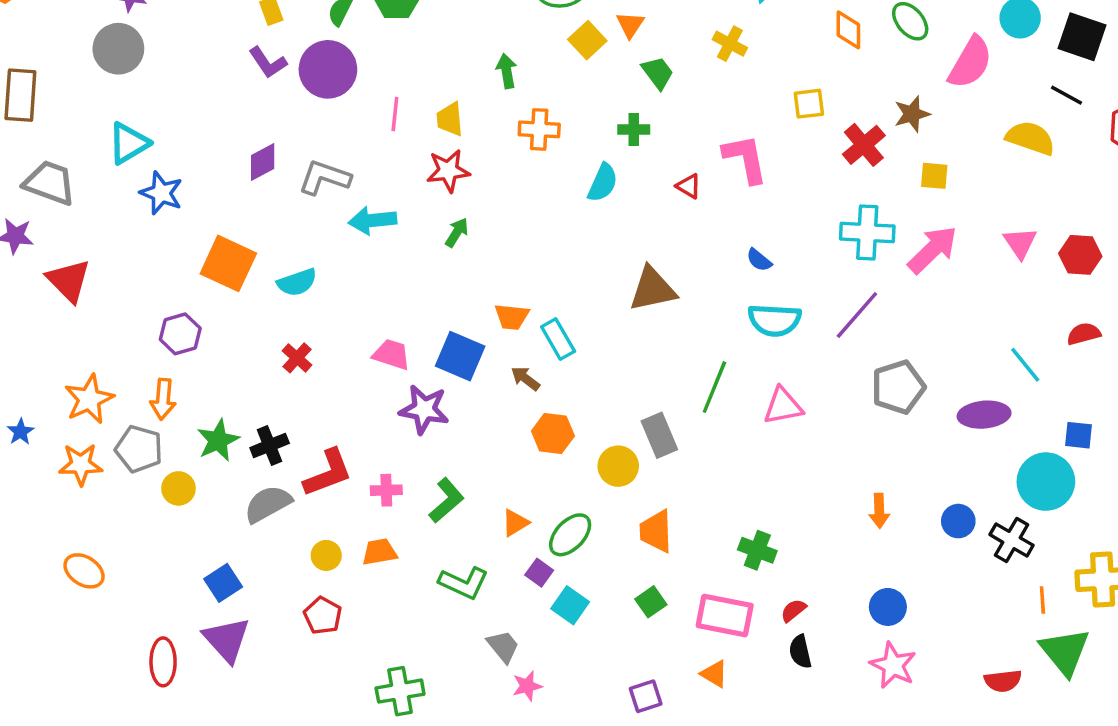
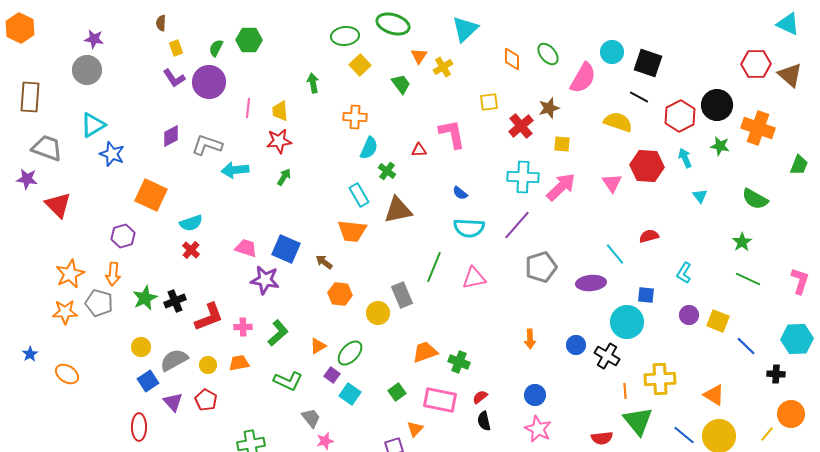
orange triangle: (630, 25) -> (419, 56), moved
yellow cross: (730, 44) -> (443, 67), turned 30
orange cross: (539, 129) -> (355, 117), moved
green cross: (634, 129) -> (387, 171), moved, turned 36
red triangle: (689, 186) -> (419, 150), turned -35
red hexagon: (1080, 255) -> (647, 166), moved, size x1.4
cyan semicircle: (297, 282) -> (191, 223), moved
orange trapezoid: (512, 317) -> (352, 231), moved, size x1.4
cyan rectangle: (558, 339) -> (359, 195), moved
blue star: (20, 432) -> (30, 354), moved
yellow circle: (179, 488) -> (141, 347), moved
gray semicircle: (268, 504) -> (174, 360), moved
orange trapezoid: (656, 531) -> (425, 352), moved, turned 72
purple triangle: (227, 640) -> (173, 402), moved, size x0.7
red ellipse: (163, 662) -> (139, 427), moved
orange triangle: (714, 674) -> (415, 429), moved, turned 42

